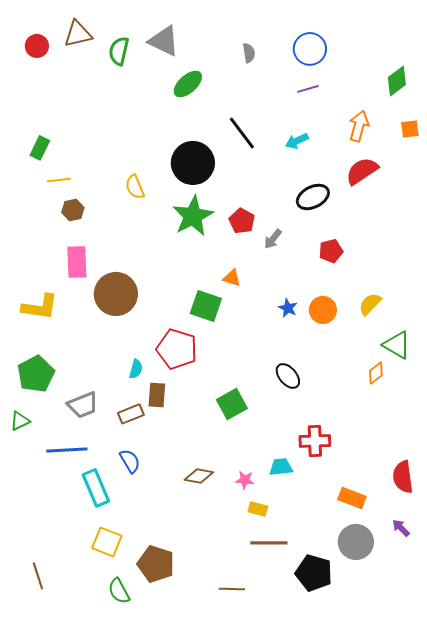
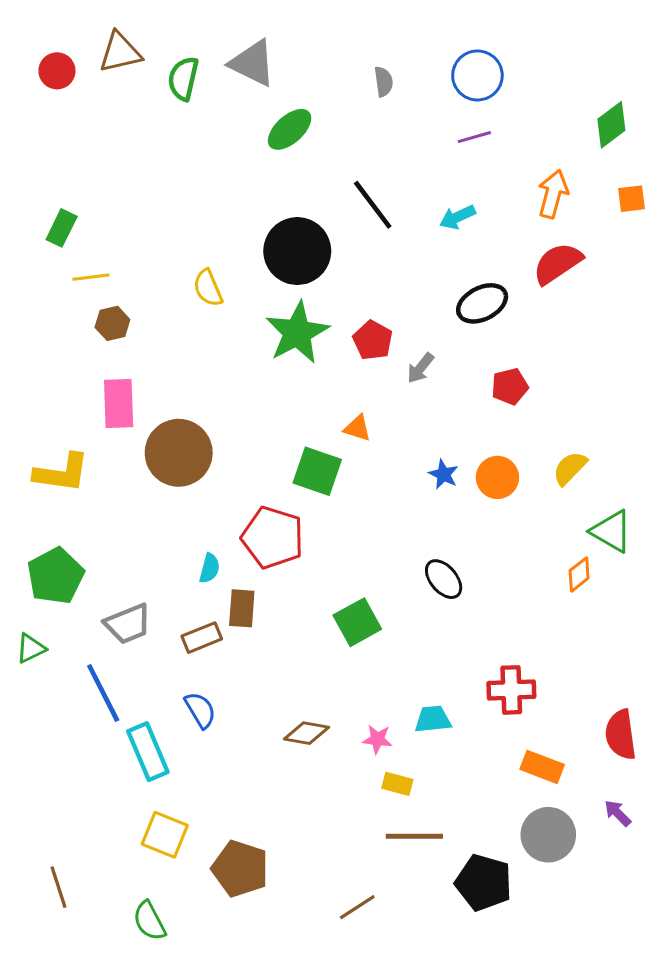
red cross: (315, 441) -> (511, 690), moved
blue line: (67, 450) -> (103, 693), turned 66
brown line: (232, 589) -> (357, 907), turned -35
green semicircle: (119, 591) -> (149, 921), moved

